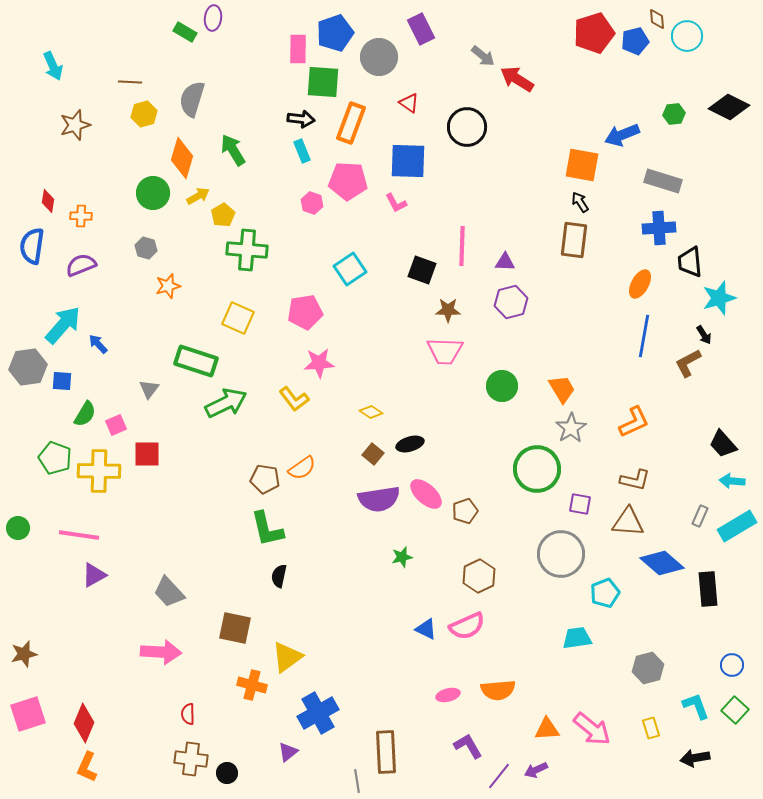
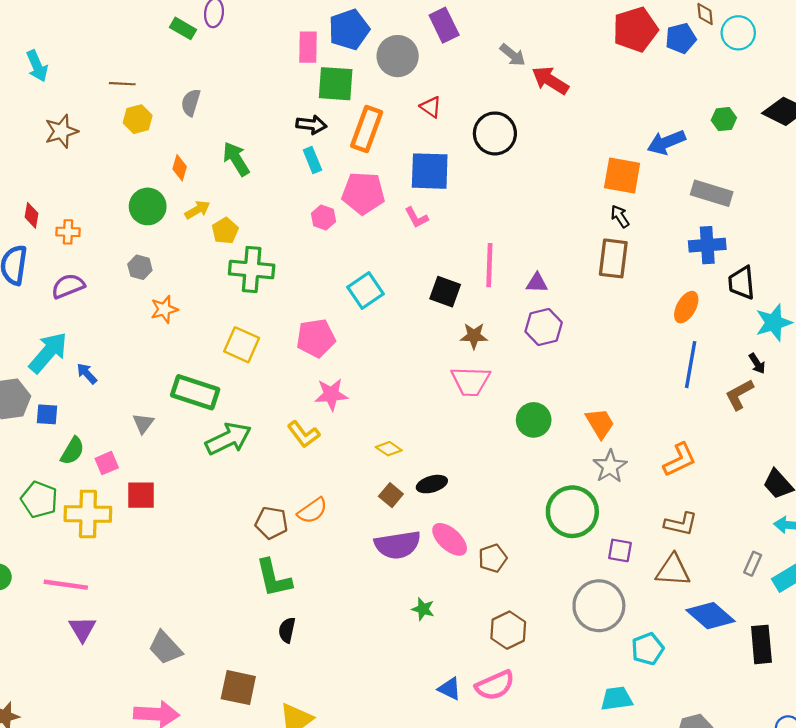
gray semicircle: (192, 99) -> (191, 102), size x0.7
orange diamond: (182, 158) -> (180, 168), size x0.6
green star: (402, 557) -> (423, 609), turned 30
purple triangle: (94, 575) -> (82, 629), turned -32

